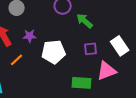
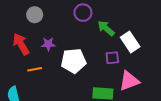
white rectangle: (120, 46) -> (130, 42), moved
orange line: (17, 60) -> (35, 69), turned 32

